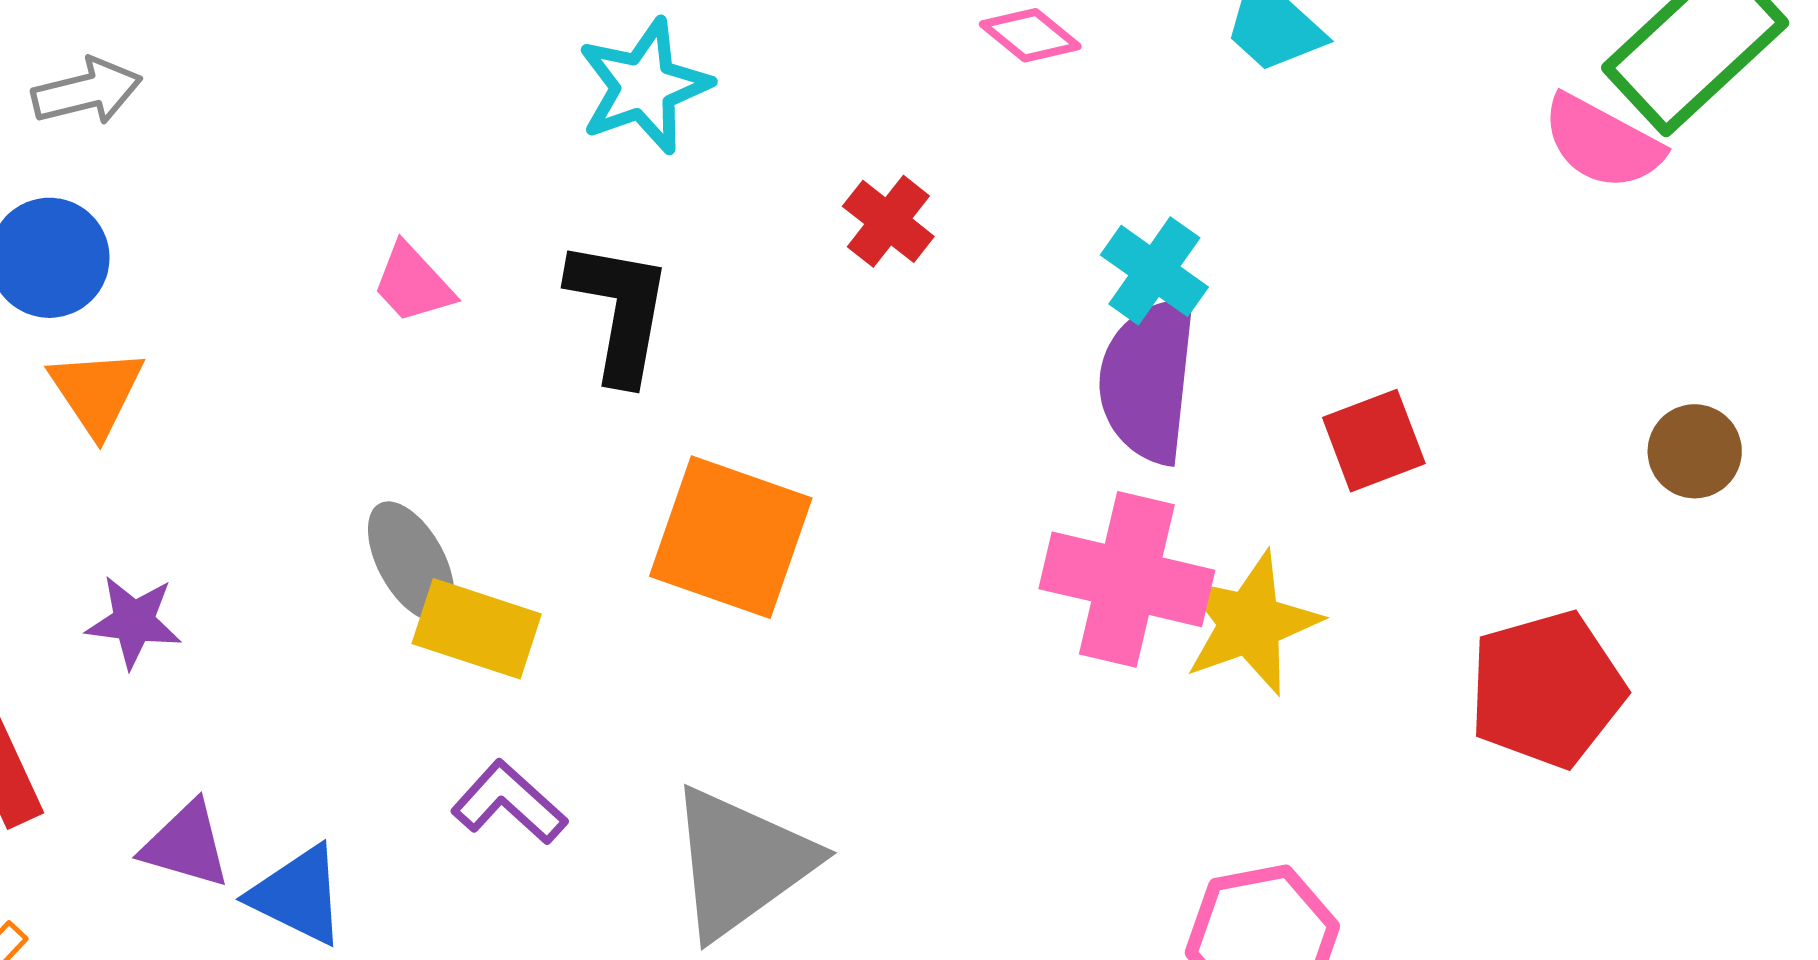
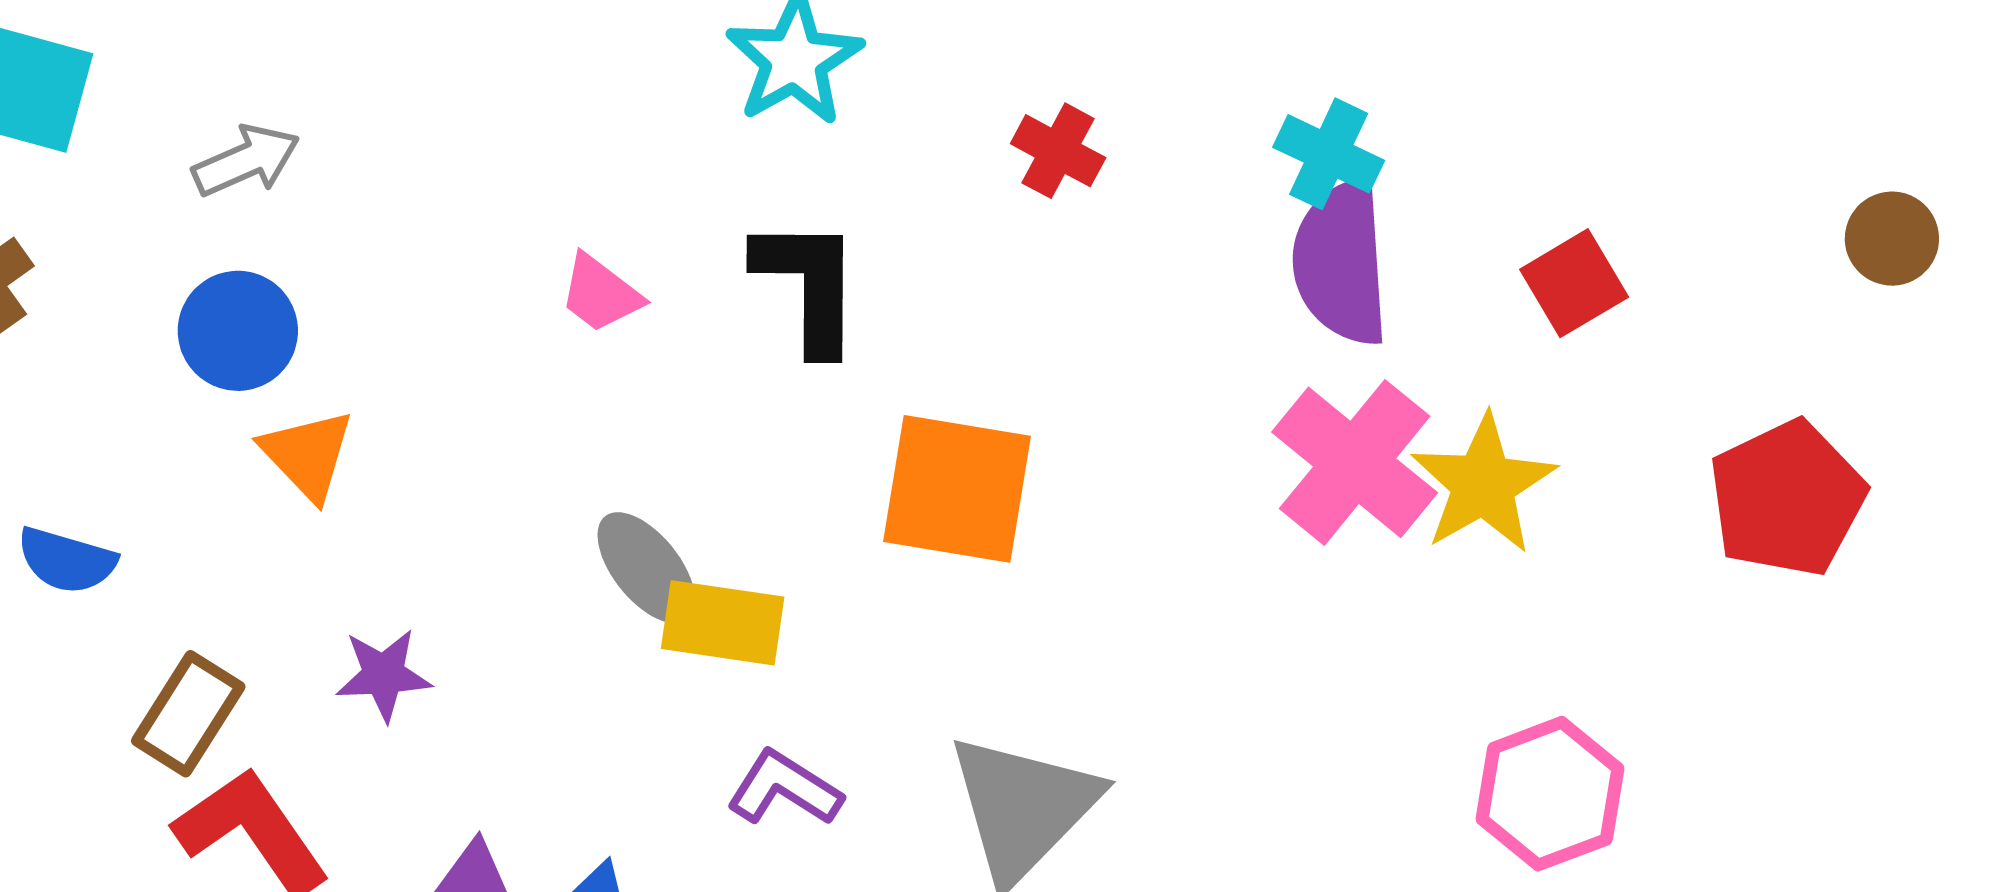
pink cross: (1127, 579) -> (1355, 462), turned 36

